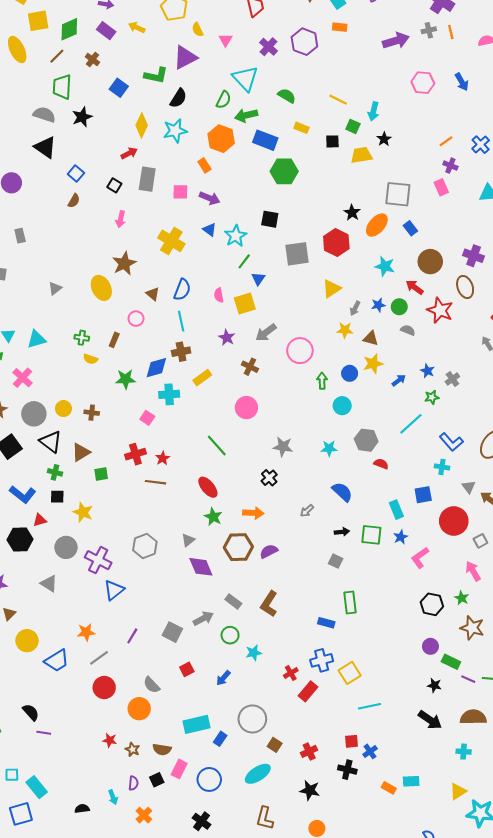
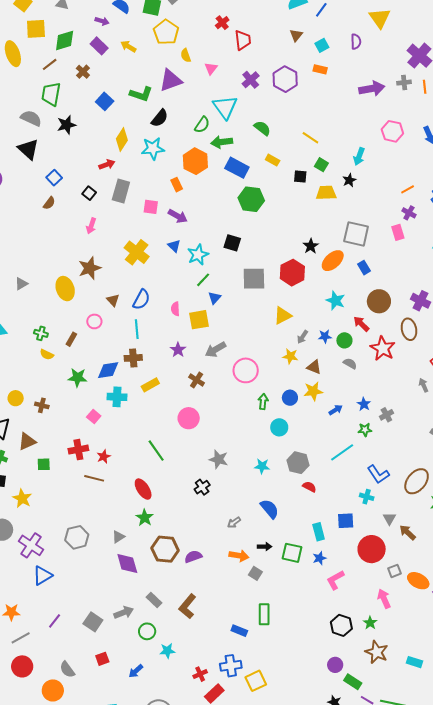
cyan arrow: (373, 111) -> (359, 156), moved
orange arrow: (253, 513) -> (239, 556), moved

